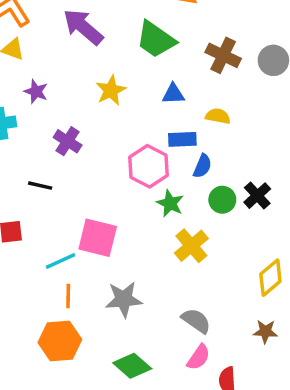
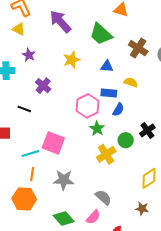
green circle: (222, 200) -> (126, 140), moved
pink semicircle: (199, 357) -> (93, 217), moved

